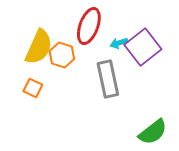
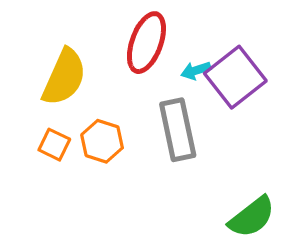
orange hexagon: (62, 55) -> (102, 141), moved

